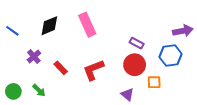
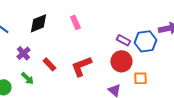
pink rectangle: (87, 25) -> (75, 22), size x0.6
blue hexagon: (171, 55) -> (145, 41), moved
green arrow: (39, 90) -> (27, 78), moved

